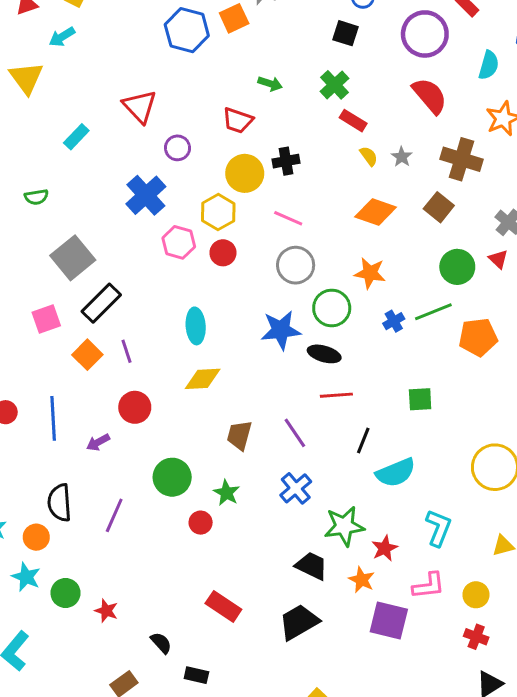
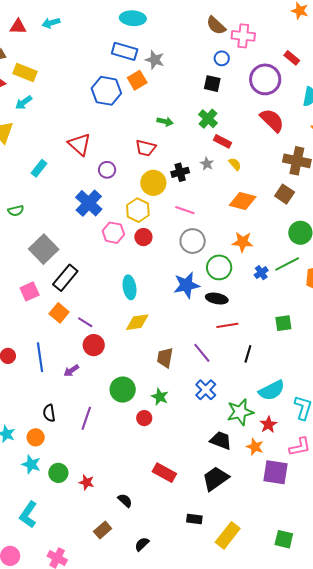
gray star: (402, 157) -> (207, 164), moved
purple line: (127, 351) -> (85, 322), moved, turned -35
cyan semicircle: (396, 473) -> (272, 390), moved
black semicircle: (60, 503) -> (49, 413), size x0.7
black rectangle: (196, 675) -> (194, 519), moved

